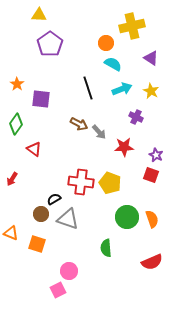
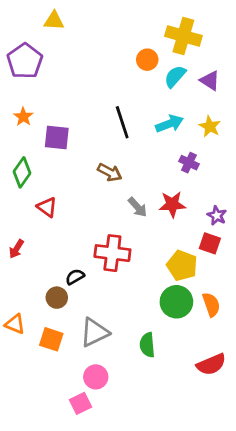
yellow cross: (132, 26) -> (183, 36), turned 30
purple pentagon: (50, 44) -> (25, 61), moved
cyan semicircle: (113, 64) -> (175, 76), moved, turned -78
gray arrow: (99, 132) -> (137, 207), moved
yellow pentagon: (110, 183) -> (182, 266), moved
gray triangle: (68, 219) -> (94, 332), moved, turned -45

